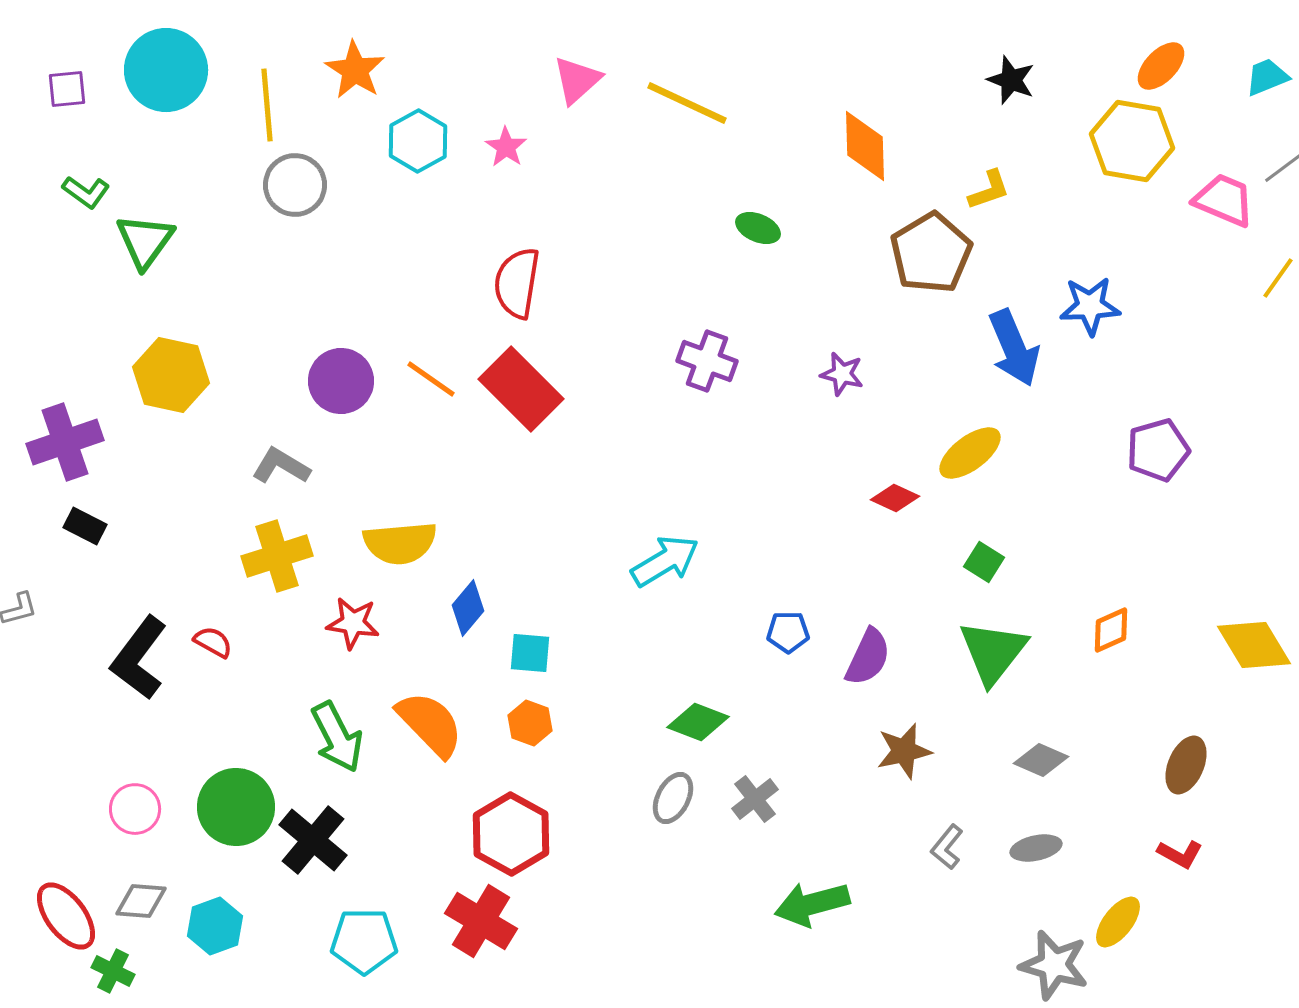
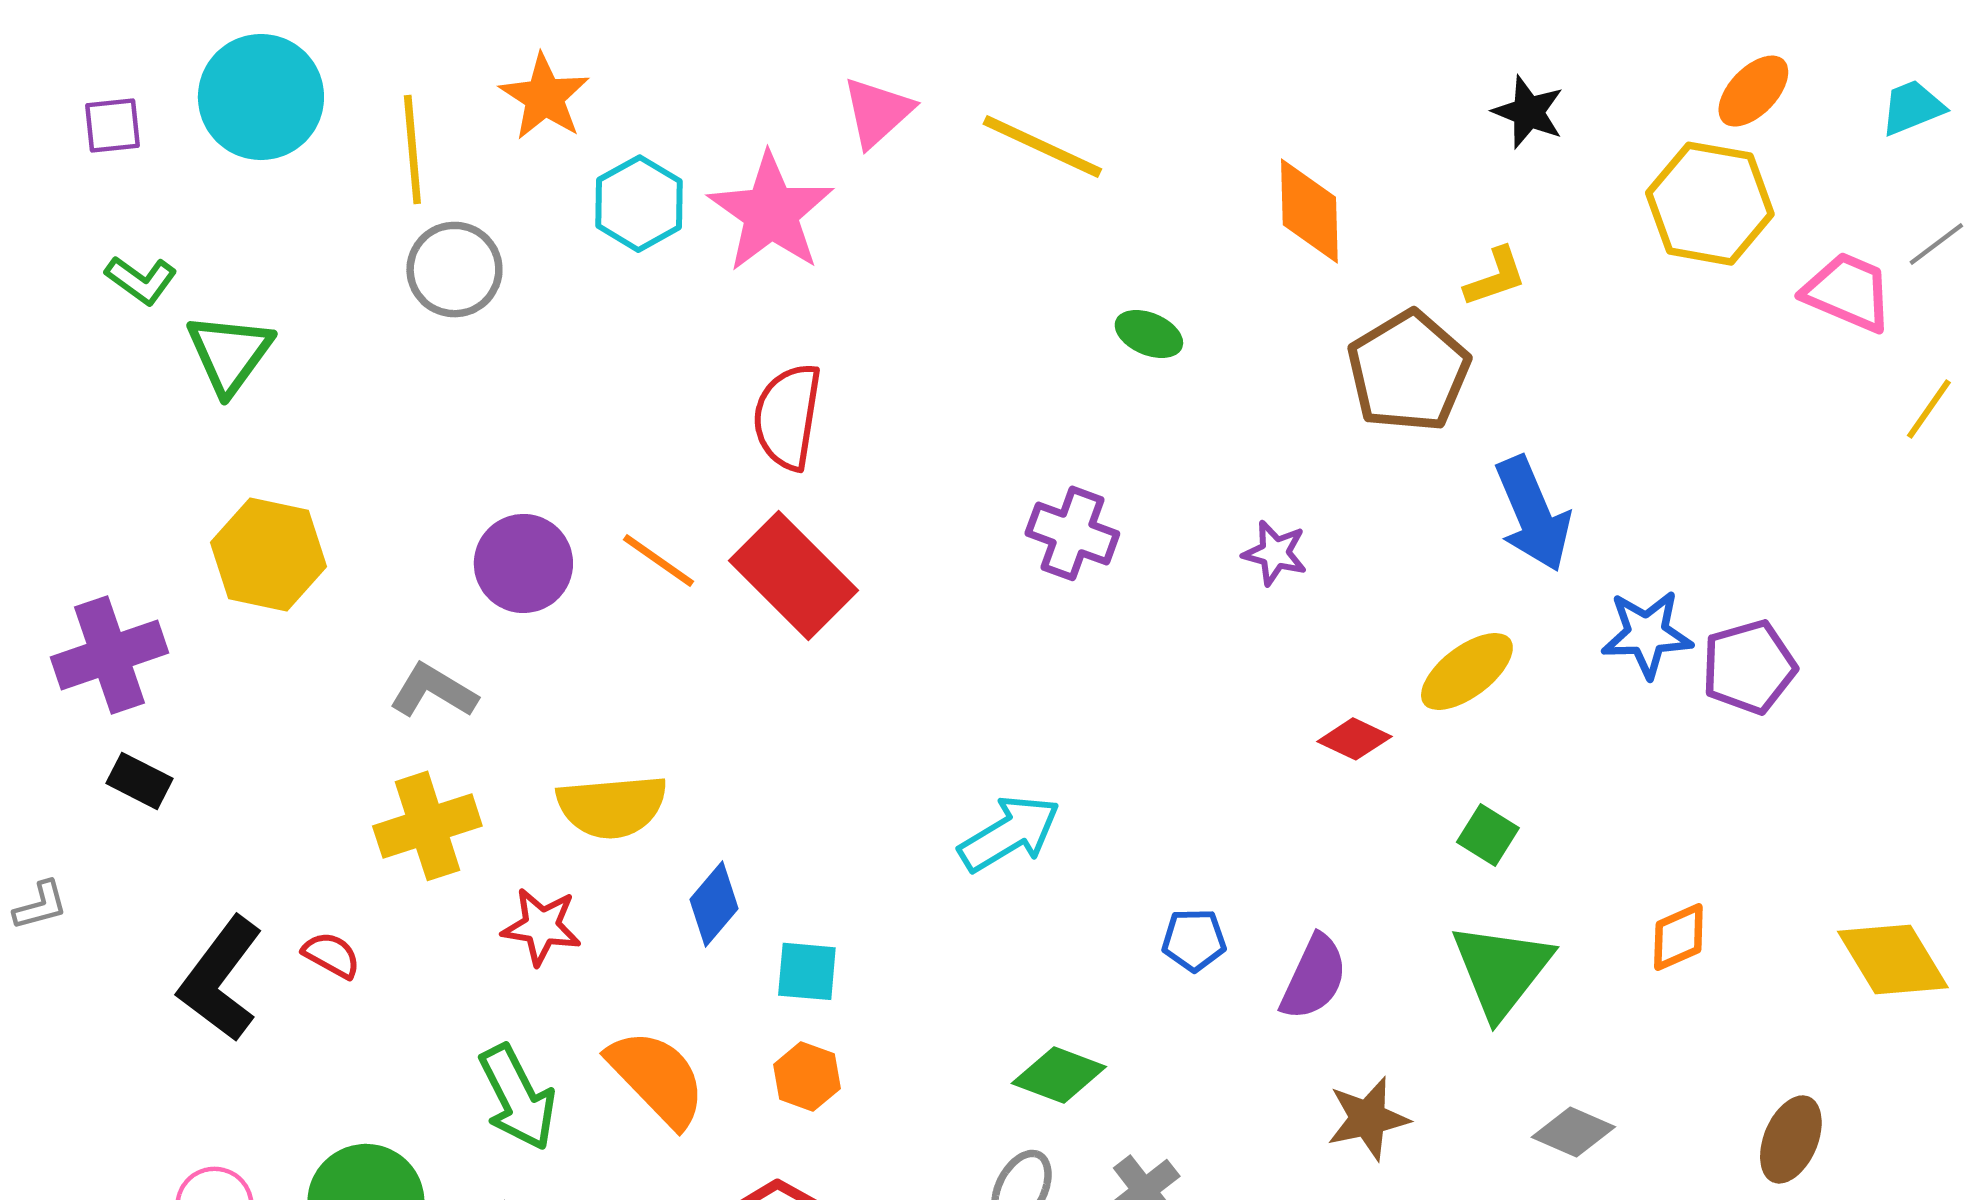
pink star: (506, 147) -> (771, 213), size x2.0
blue star: (1090, 306) -> (1647, 634), moved

